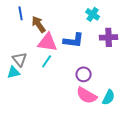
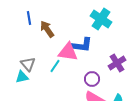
cyan cross: (93, 14) -> (101, 19), size x1.5
purple cross: (109, 37) -> (117, 63), moved, turned -30
pink triangle: (48, 42) -> (68, 52), moved

